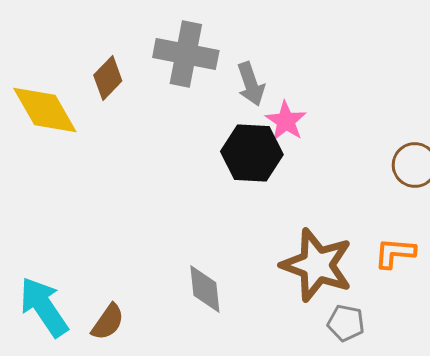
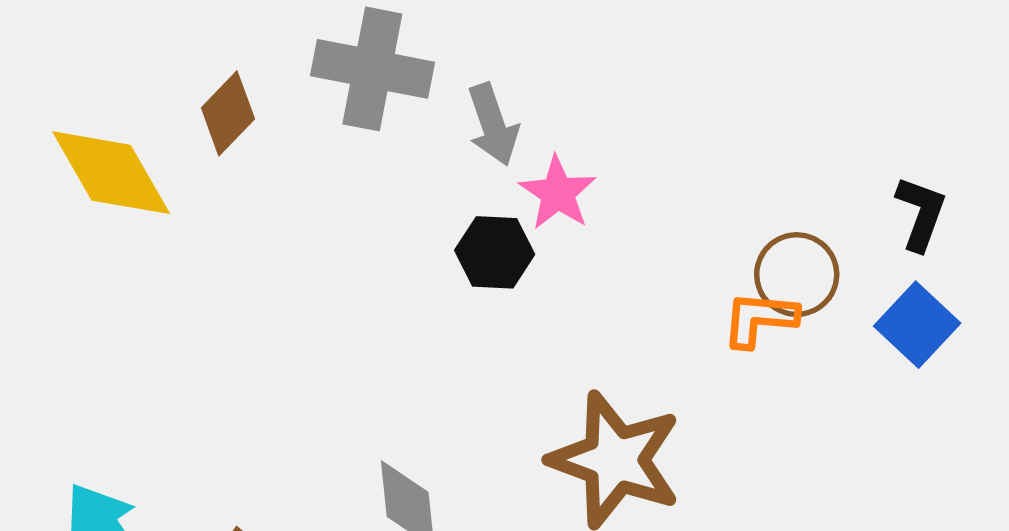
black hexagon: (252, 153) -> (495, 252), size x0.7
orange L-shape: (395, 253) -> (760, 319), moved

